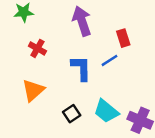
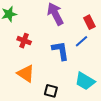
orange triangle: (33, 90) -> (26, 74), turned -36
black square: (72, 114) -> (51, 91), moved, turned -32

